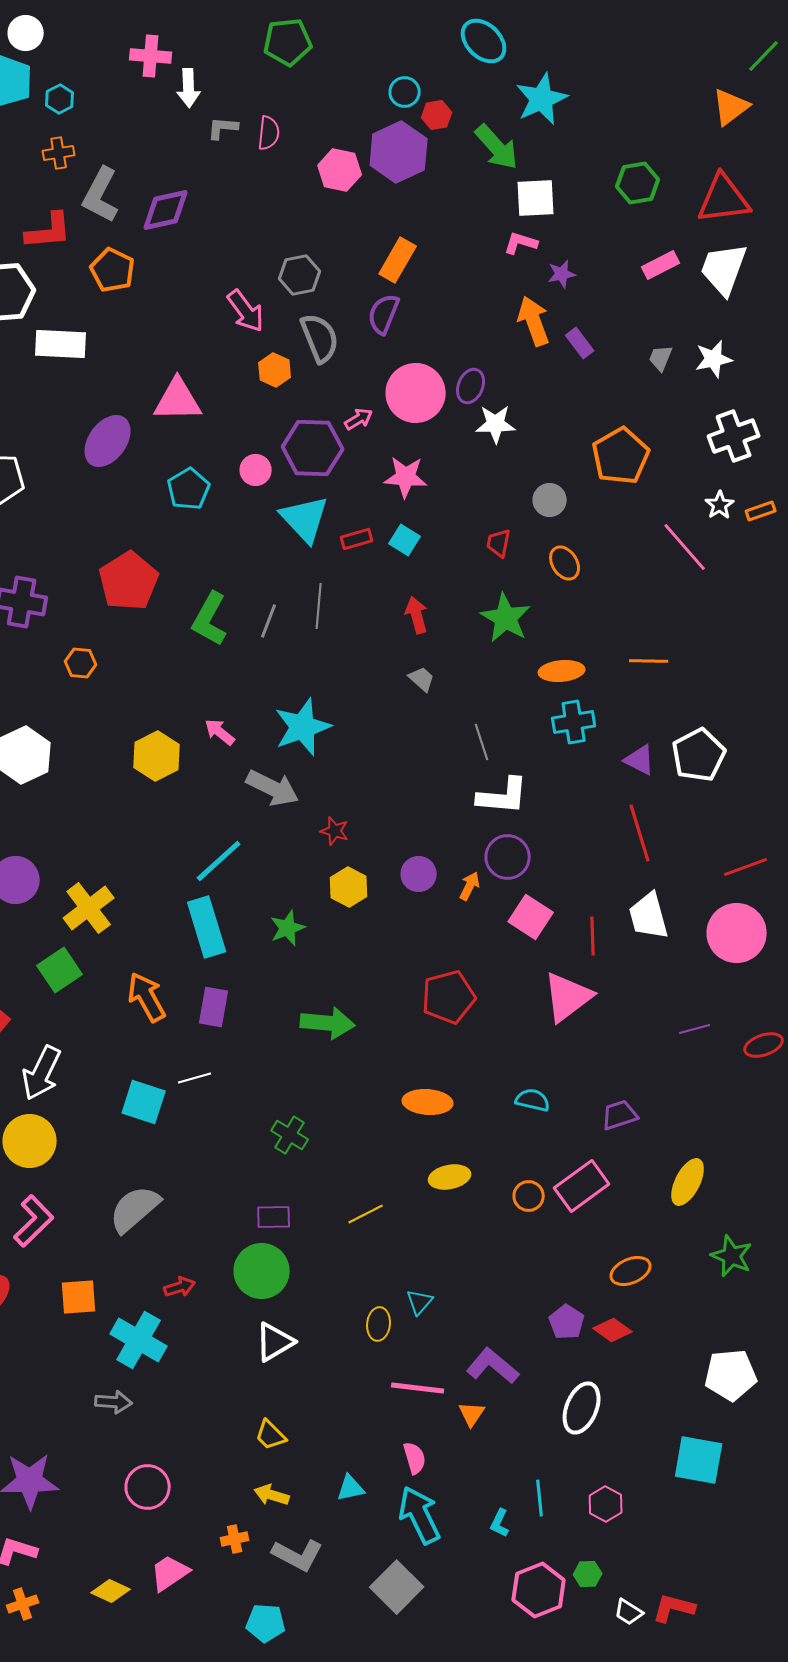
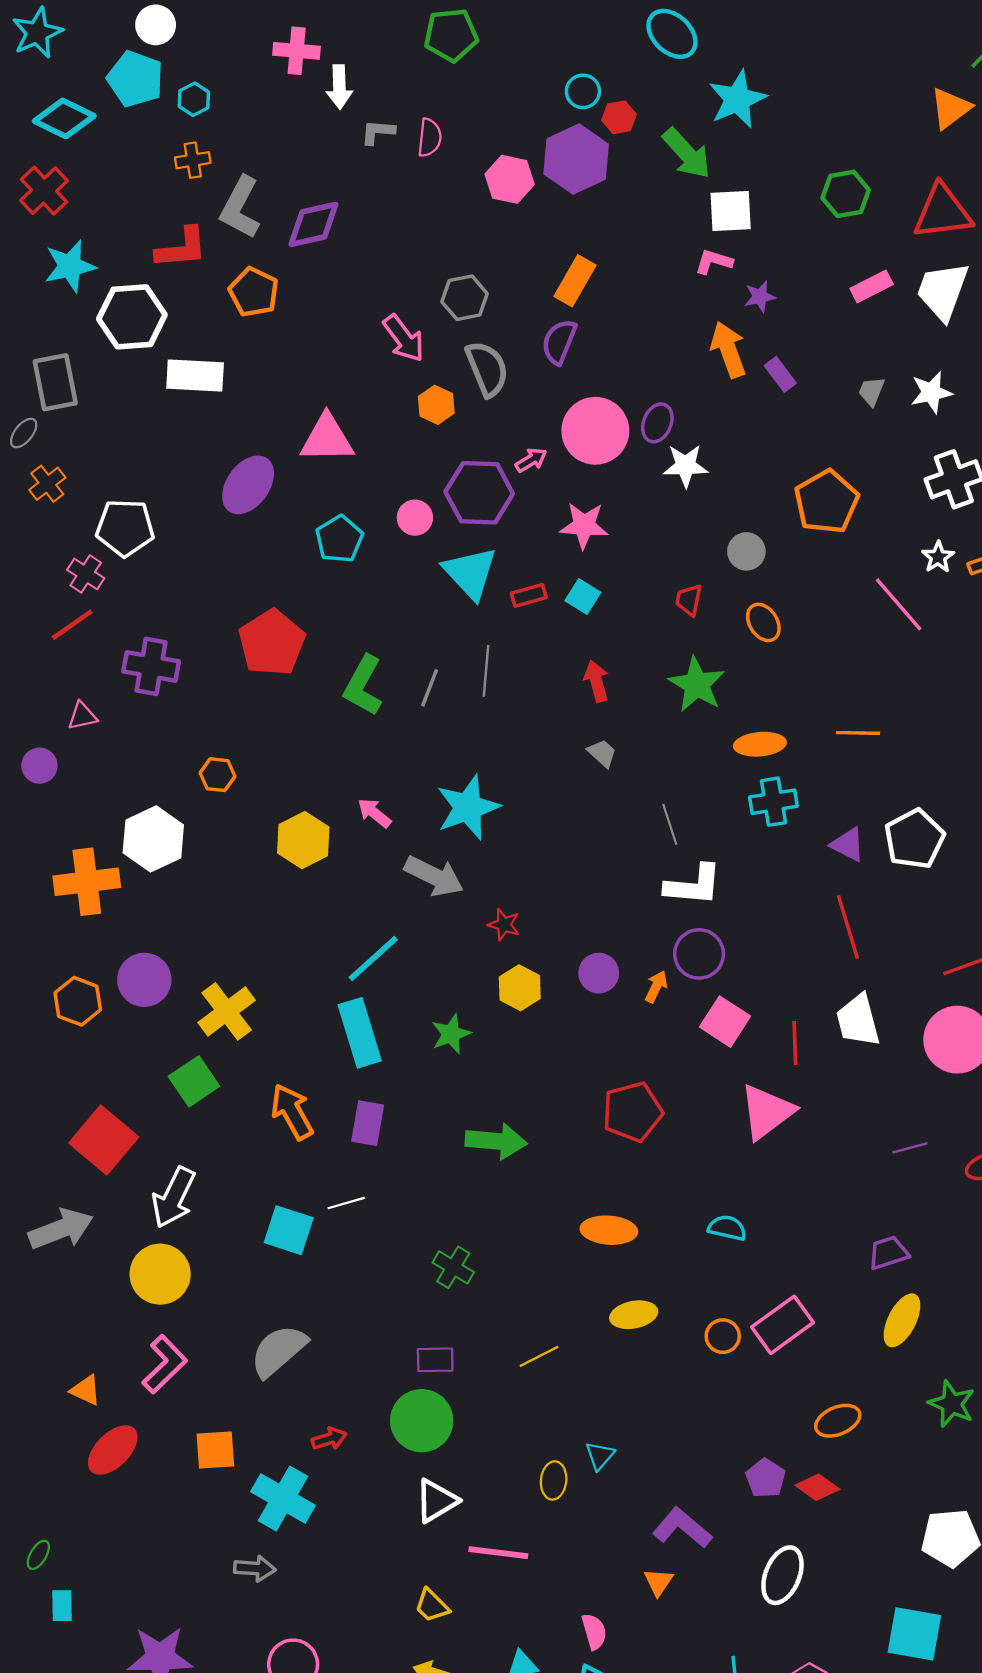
orange hexagon: (81, 663) -> (218, 775), moved
purple trapezoid: (620, 1115) -> (888, 1253), moved
pink line: (418, 1388) -> (498, 1553), moved

